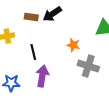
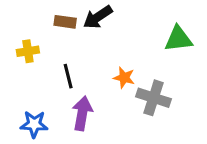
orange star: (73, 45) -> (124, 78), moved

